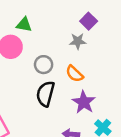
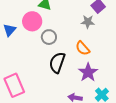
gray circle: (44, 65) -> (49, 37), moved

